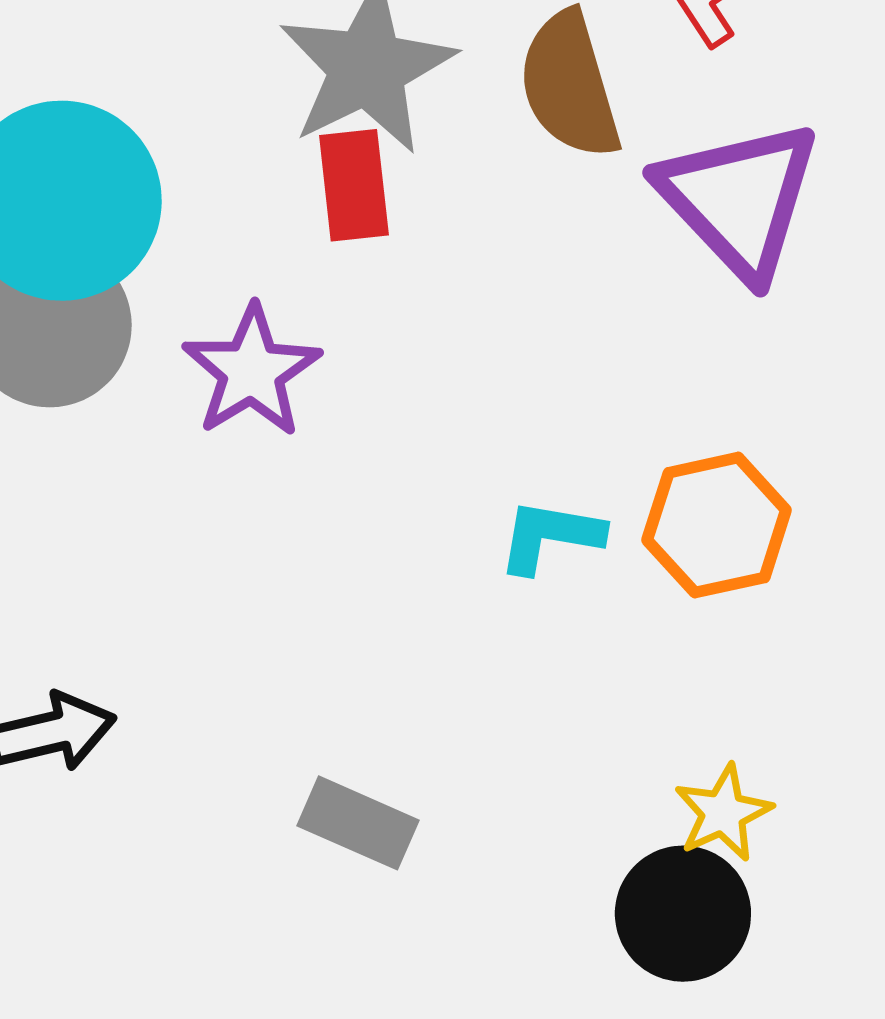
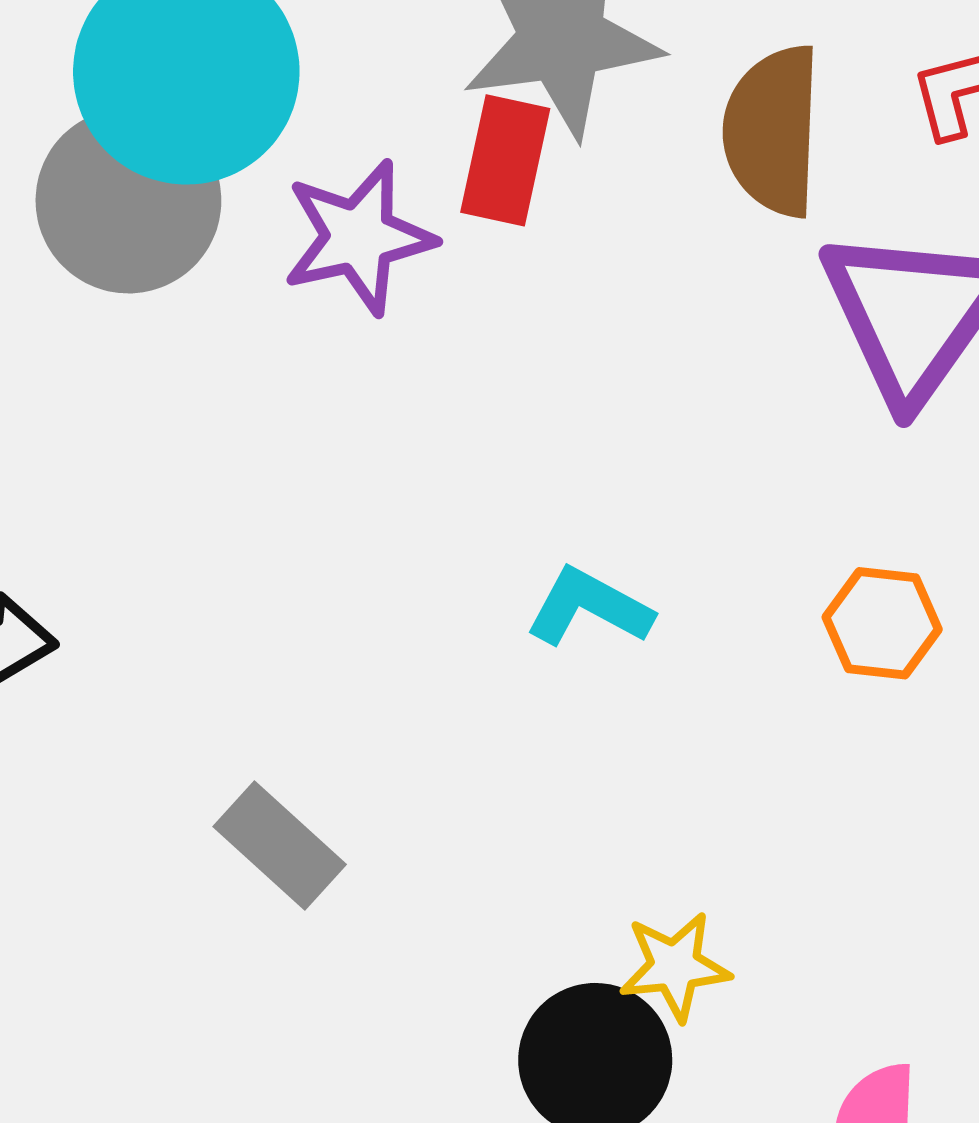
purple star: (252, 371) -> (359, 237), moved
orange hexagon: (717, 525) -> (882, 623), moved, size x0.7

